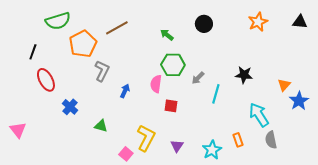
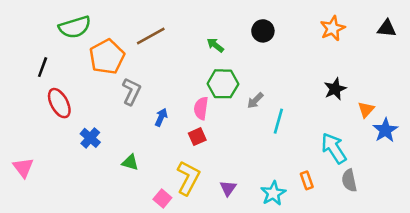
black star: (244, 75) -> (335, 89), moved, turned -30
red square: (171, 106) -> (197, 137), moved, turned -32

